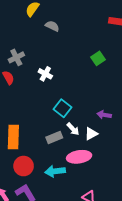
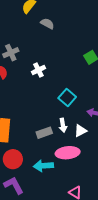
white cross: (45, 74) -> (38, 70), turned 32
cyan square: (62, 108) -> (67, 97), moved
white arrow: (73, 129) -> (63, 125), turned 32

